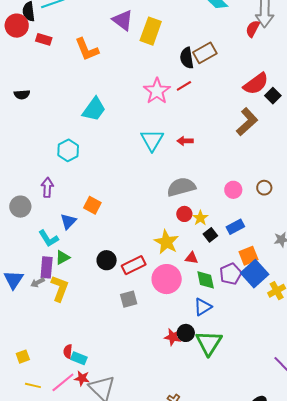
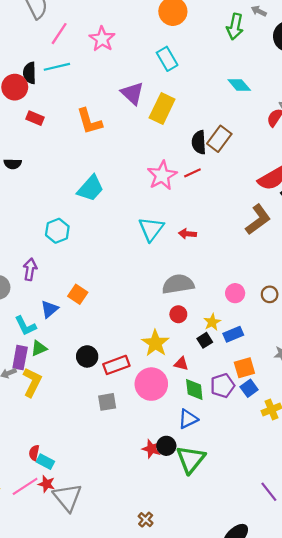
red rectangle: (44, 39) -> (35, 118), moved
brown rectangle: (205, 53) -> (219, 139), turned -30
yellow star: (200, 218) -> (212, 322), moved
blue square: (255, 274) -> (249, 388), size x0.6

